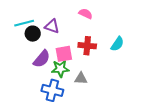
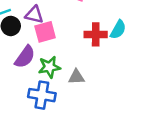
red cross: (87, 46) -> (96, 34), moved
pink square: (64, 54) -> (45, 32), moved

